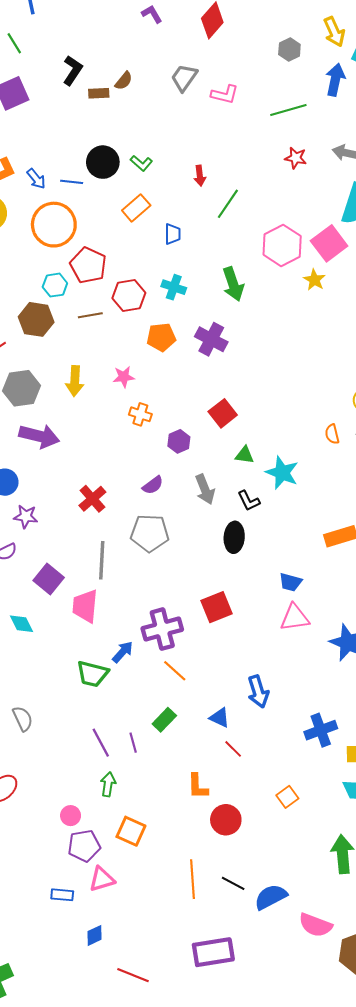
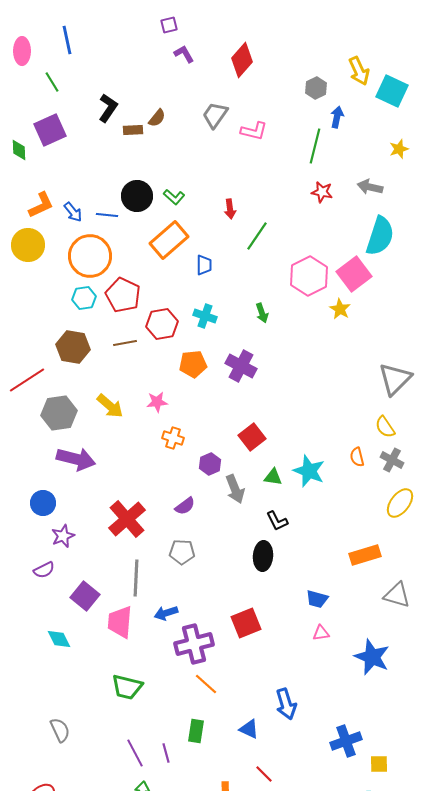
blue arrow: (335, 80) -> (337, 117), moved, size x0.7
green line: (288, 110) -> (315, 146), turned -60
orange rectangle: (136, 208) -> (169, 240), size x1.4
green arrow: (233, 284) -> (262, 313), size x0.6
cyan hexagon: (55, 285) -> (84, 298), moved
yellow arrow: (75, 381) -> (110, 406), turned -52
cyan star: (282, 473) -> (309, 471), moved
gray arrow: (205, 489) -> (235, 489), moved
red cross: (92, 499) -> (127, 519), size x1.4
purple star: (26, 516) -> (63, 536), turned -30
gray pentagon: (150, 533) -> (182, 552), size x0.7
pink triangle: (295, 618) -> (321, 633), size x0.6
blue arrow: (123, 652) -> (166, 613), moved, turned -150
green rectangle: (164, 720) -> (196, 731), turned -35
red line: (233, 749) -> (264, 774), moved

